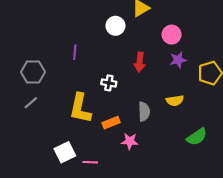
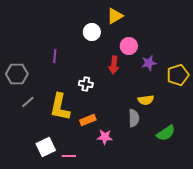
pink circle: (172, 35) -> (129, 46), moved
gray line: (31, 103) -> (28, 102), moved
gray semicircle: (144, 112) -> (134, 118), moved

